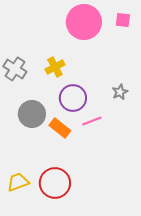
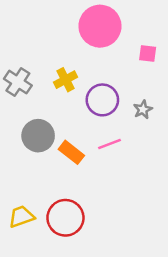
pink square: (123, 20) -> (148, 54), moved
purple circle: (73, 98) -> (102, 100), moved

